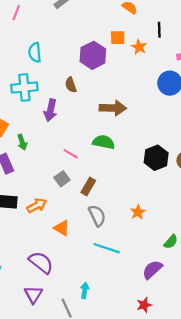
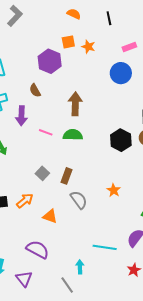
black line: (159, 30) -> (109, 18), moved
brown arrow: (113, 108) -> (75, 104), turned -80
pink line: (71, 154) -> (46, 132), moved
cyan line: (107, 248) -> (105, 247), moved
purple triangle: (33, 294) -> (24, 279), moved

